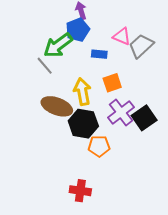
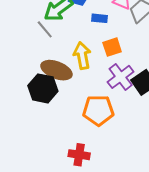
black hexagon: (83, 124) -> (43, 88), moved
orange pentagon: (99, 146) -> (98, 110), size x1.4

